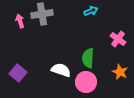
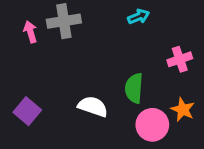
pink cross: (118, 39) -> (180, 59), turned 35
pink circle: (86, 82) -> (152, 125), moved

